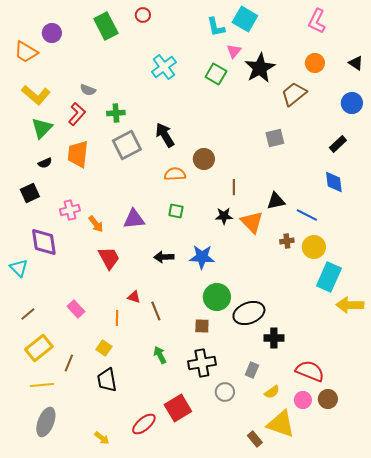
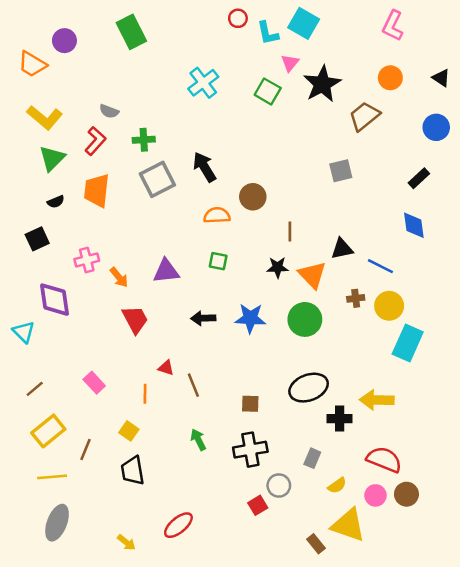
red circle: (143, 15) -> (238, 18), moved
green circle: (217, 297) -> (305, 319), moved
yellow arrow: (350, 305) -> (377, 400), moved
red square: (178, 408) -> (258, 505), moved, size x0.6

